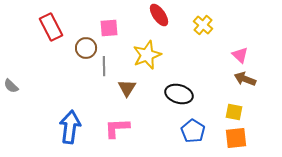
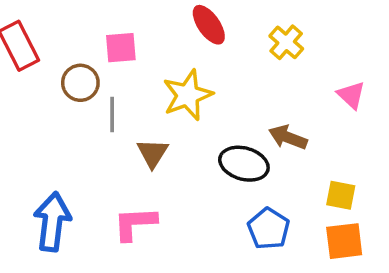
brown arrow: (245, 79) -> (288, 137), moved

